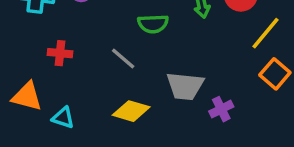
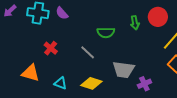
red cross: (60, 53) -> (51, 48), turned 32
cyan triangle: (63, 118) -> (60, 83), moved

